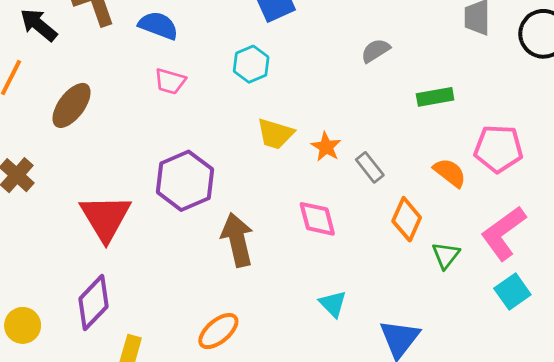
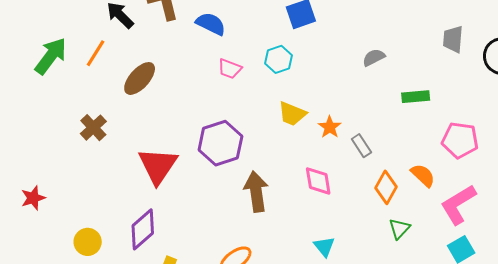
pink trapezoid: (170, 81) -> (230, 69), moved
orange semicircle: (450, 173) -> (423, 175), moved
green triangle: (446, 255) -> (399, 229), moved

